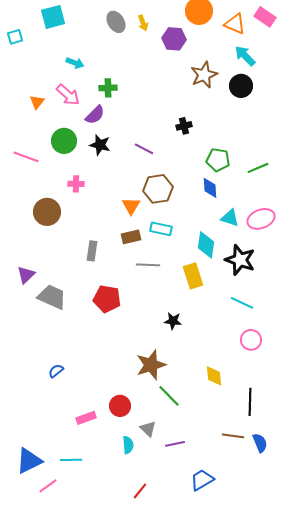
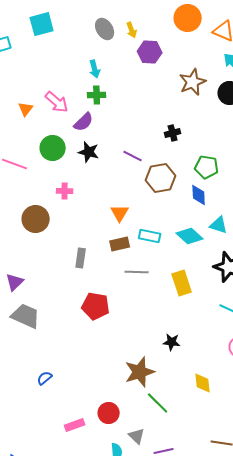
purple hexagon: (174, 39) -> (150, 52), moved
cyan arrow: (75, 63) -> (95, 69), moved, turned 54
brown hexagon: (158, 189) -> (161, 178), moved
cyan diamond: (206, 245) -> (190, 236), moved, turned -56
gray trapezoid: (52, 297) -> (26, 316), moved
black star: (173, 321) -> (172, 342), moved

